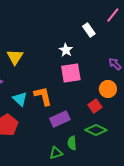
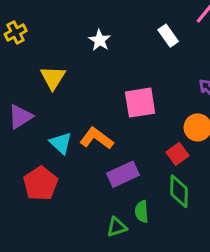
white star: (66, 50) -> (100, 40), moved
orange L-shape: (43, 96) -> (97, 138), turned -40
green diamond: (96, 130) -> (179, 191), turned 65

